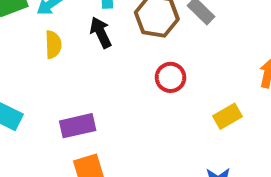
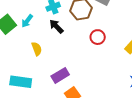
yellow semicircle: (53, 45) -> (37, 49), moved

